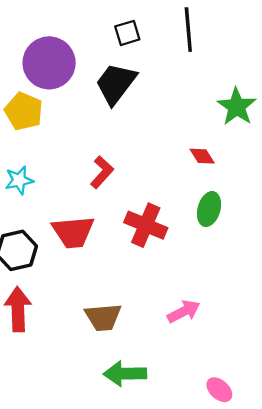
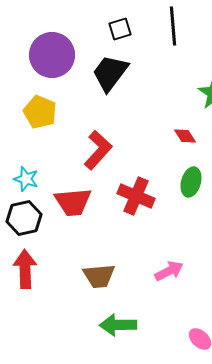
yellow pentagon: (24, 111) -> (40, 112), moved
red L-shape: (102, 172) -> (98, 150), size x1.4
cyan star: (19, 180) -> (26, 179), moved, turned 30

